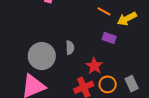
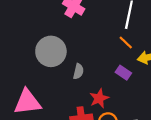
gray circle: (42, 56) -> (51, 51), moved

